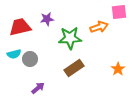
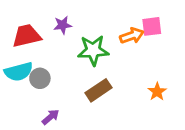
pink square: (119, 12) -> (152, 26), moved
cyan semicircle: (14, 54) -> (19, 72), size x1.5

